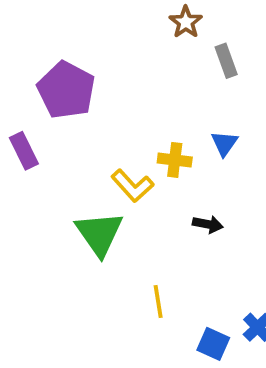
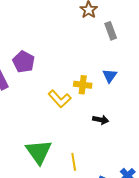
purple pentagon: (66, 90) -> (24, 62), moved, size x0.7
green triangle: (99, 234) -> (39, 152), moved

